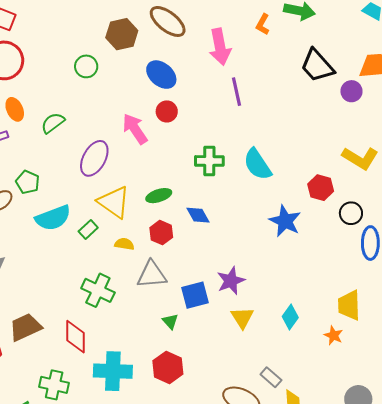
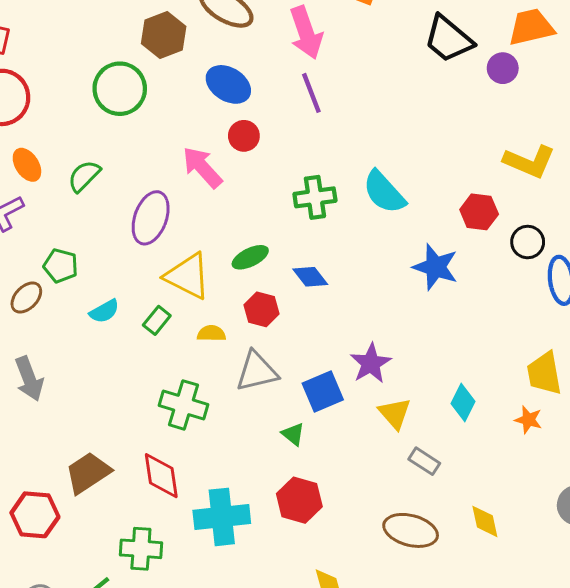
green circle: (86, 66) -> (120, 89), size x1.6
purple line: (236, 92) -> (311, 93), moved
cyan semicircle: (53, 218) -> (104, 311), size x0.6
gray rectangle: (271, 377) -> (424, 461), moved

